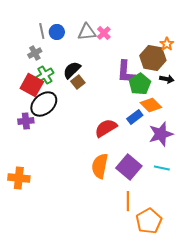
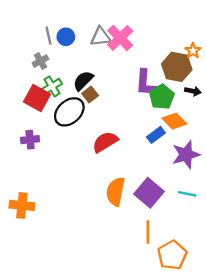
pink cross: (104, 33) -> (120, 38), size x1.6
black ellipse: (44, 104) -> (69, 112), moved
red semicircle: (106, 128) -> (105, 142), moved

